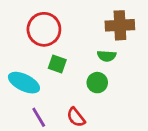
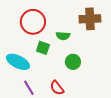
green semicircle: (107, 56) -> (63, 36), moved

